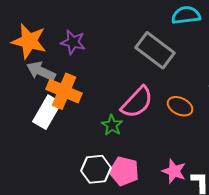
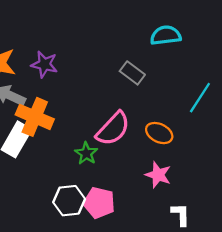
gray rectangle: (155, 50) -> (132, 73), size x0.6
pink star: (174, 171) -> (158, 175), moved

